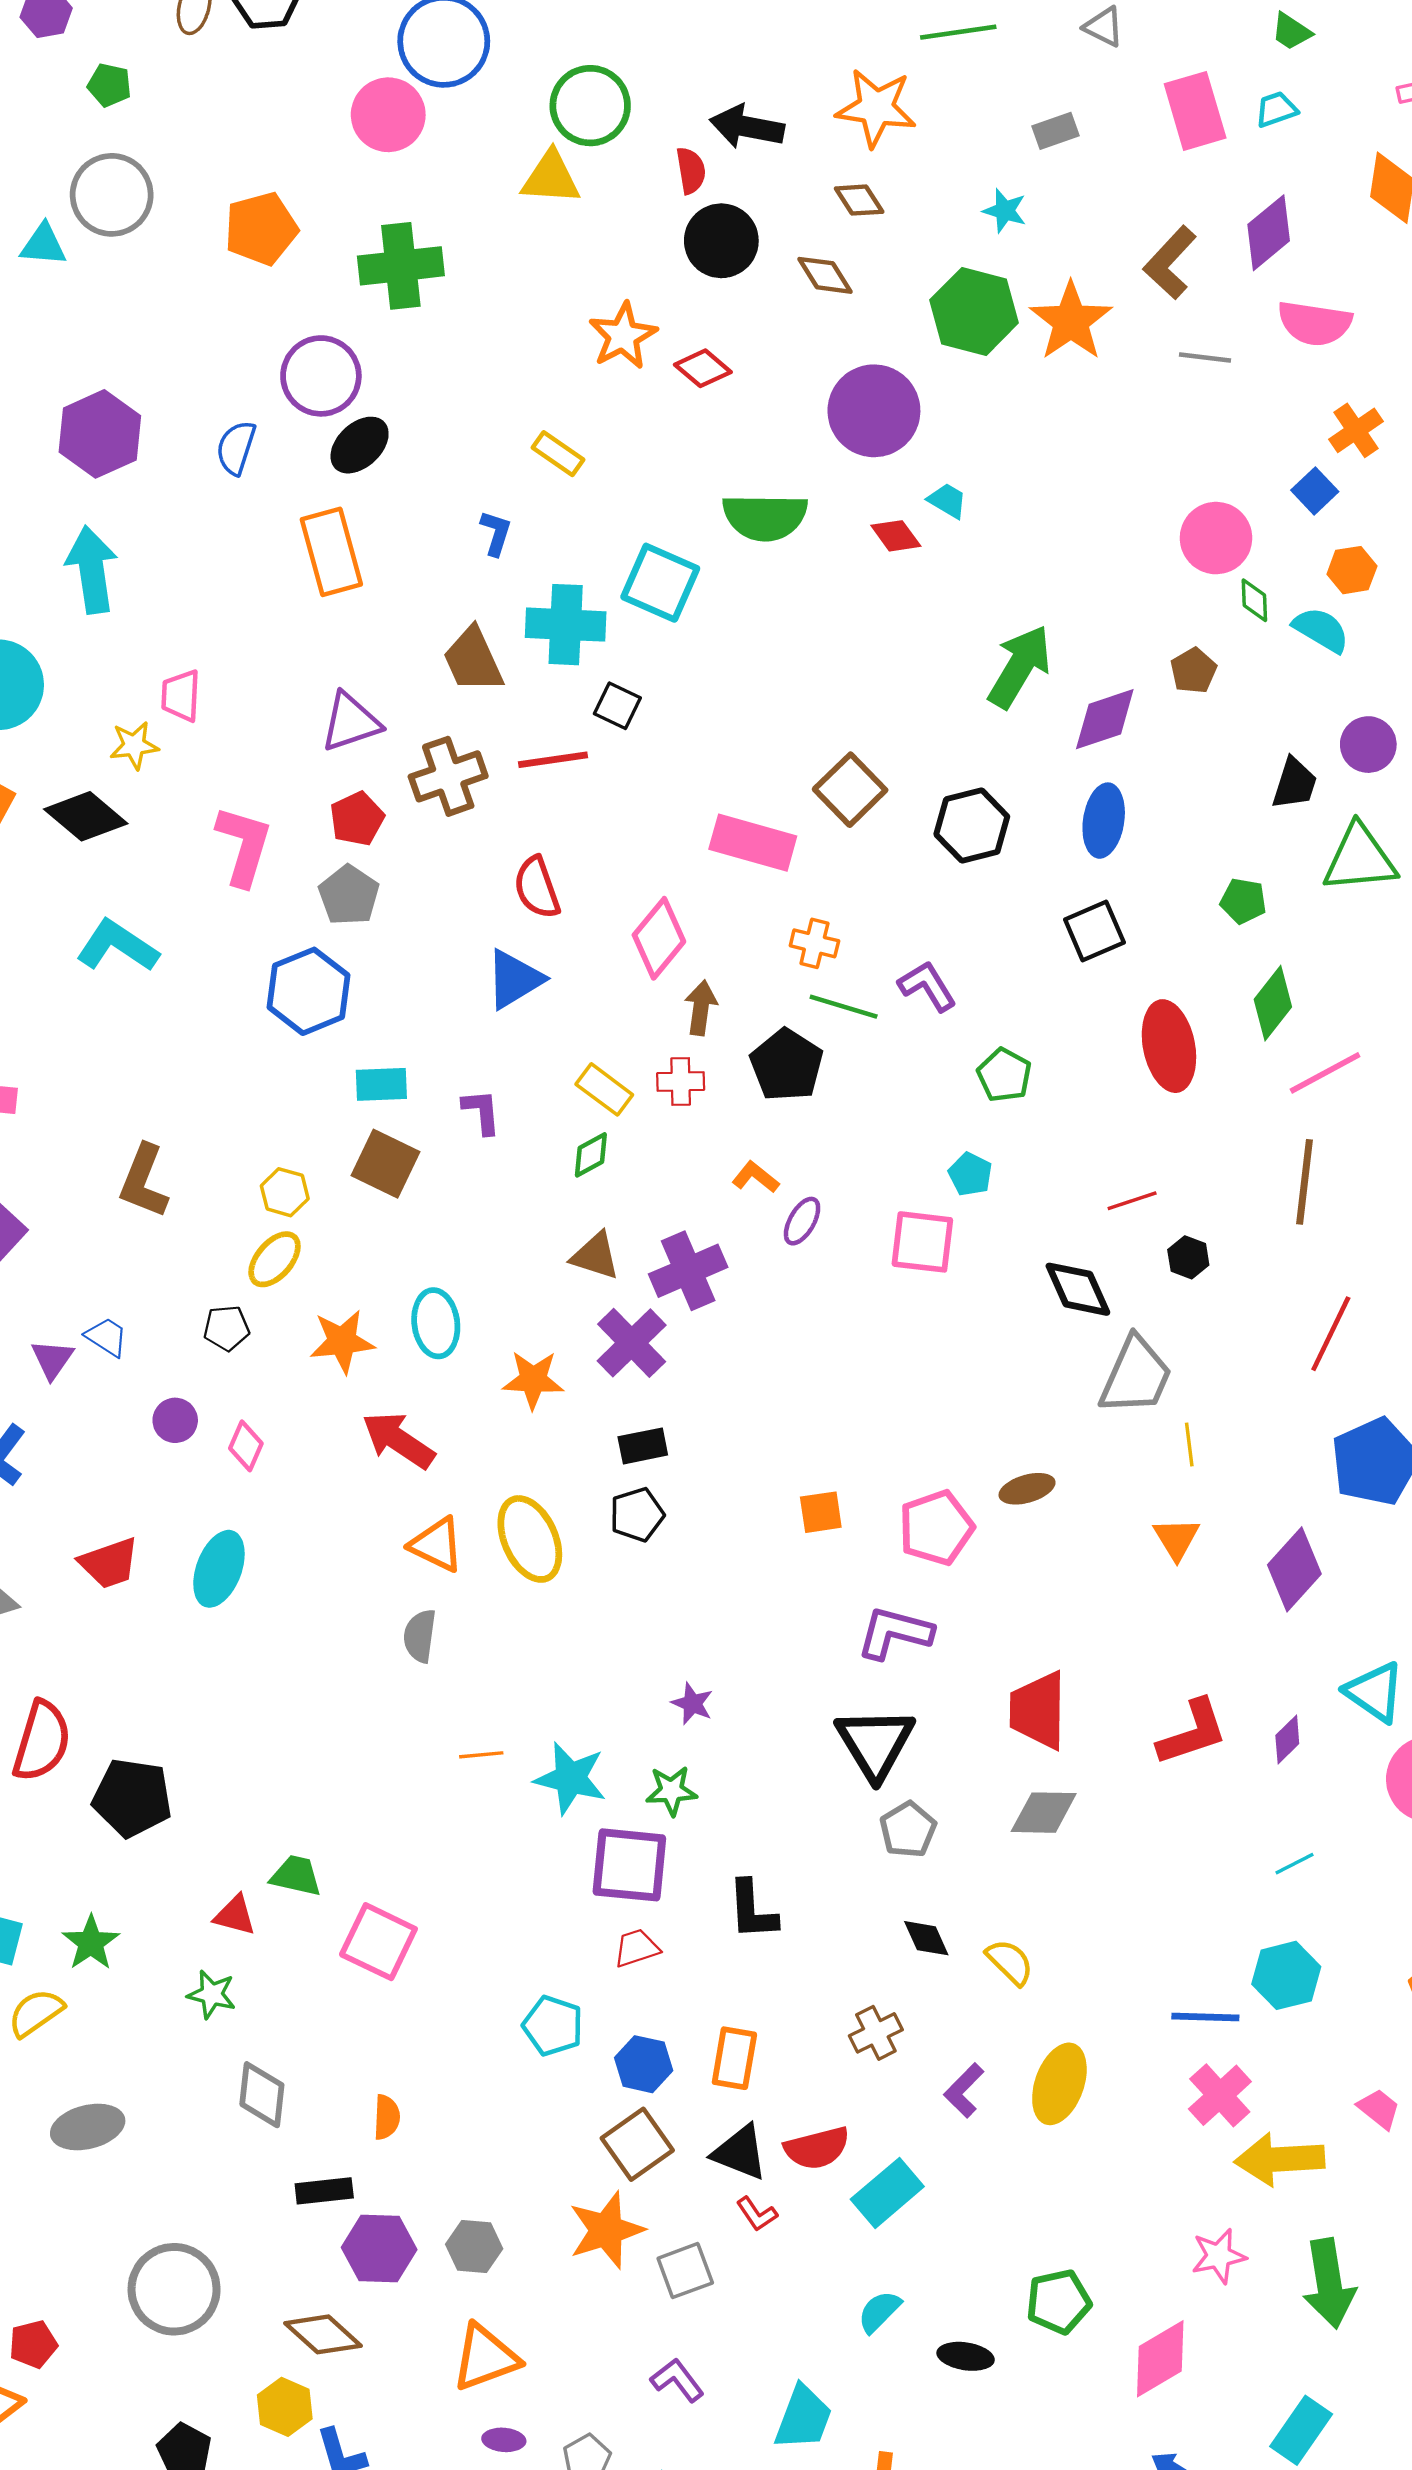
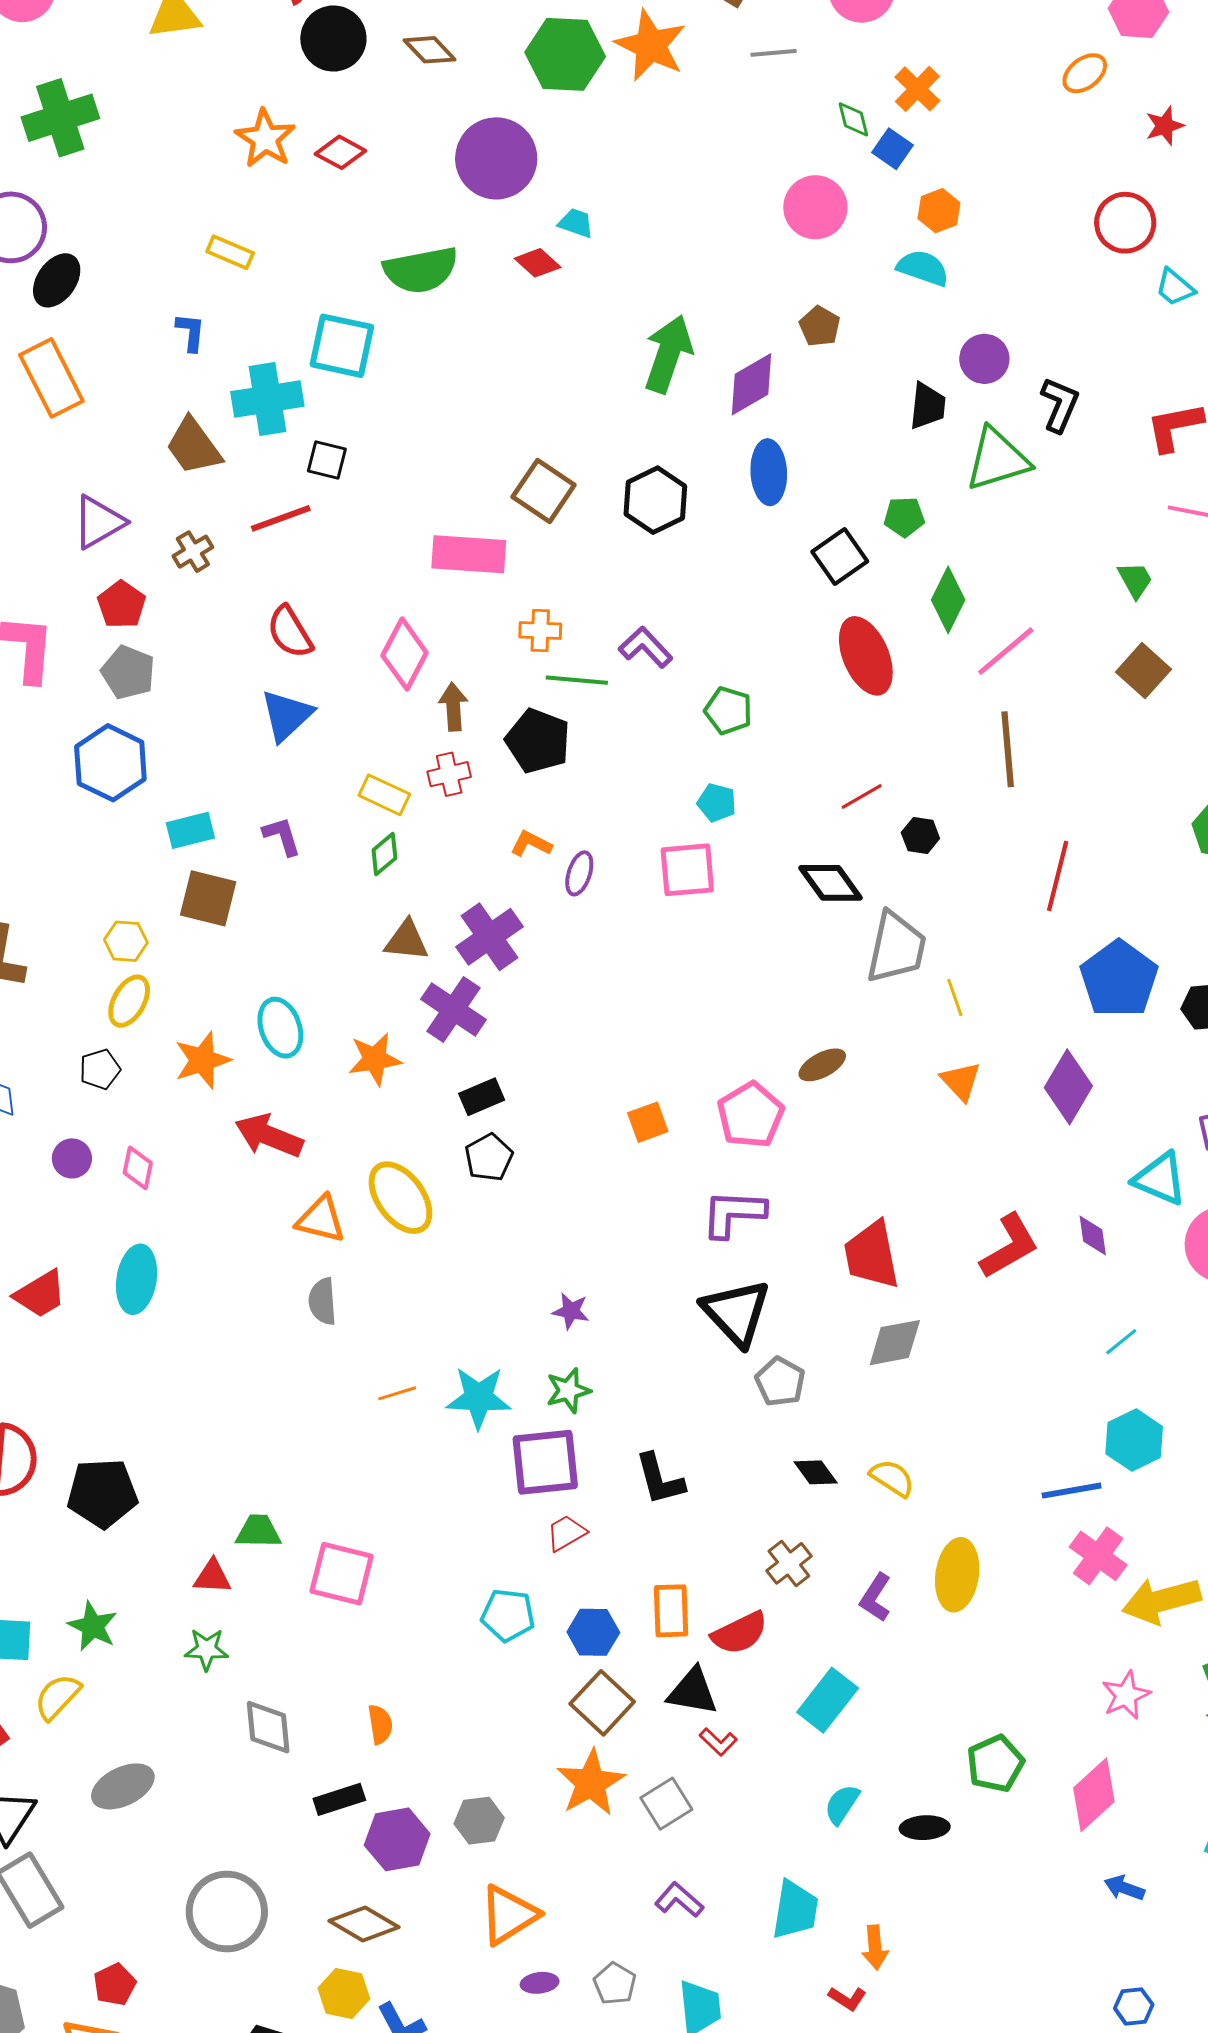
green diamond: (1254, 600) -> (853, 119), moved
brown cross: (448, 776) -> (193, 552), size x0.6
black square: (1094, 931) -> (840, 556), moved
purple diamond: (1287, 1739) -> (1093, 1235), turned -42
red semicircle: (817, 2148) -> (740, 1633), moved

